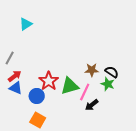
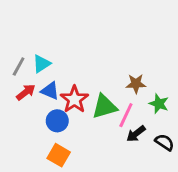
cyan triangle: (26, 24) -> (41, 64), moved
black semicircle: (112, 72) -> (165, 142), moved
blue triangle: (16, 88) -> (50, 91), moved

